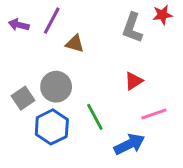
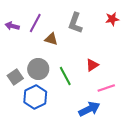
gray L-shape: (132, 28) -> (75, 23), moved
green line: (95, 117) -> (65, 76), moved

